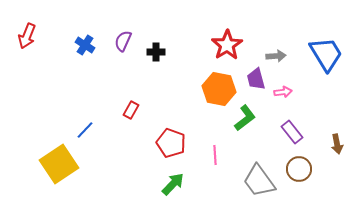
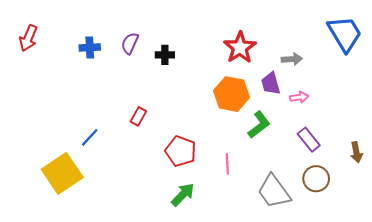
blue cross: (85, 45) -> (90, 48), turned -36
blue trapezoid: (326, 54) -> (345, 34), moved

